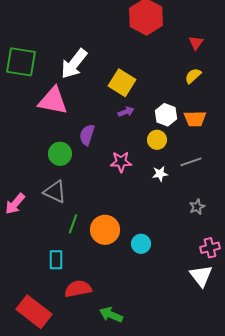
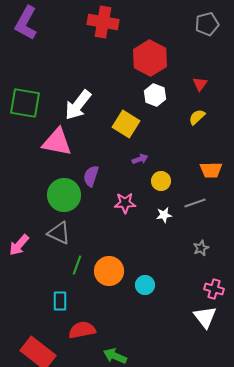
purple arrow: (126, 112) -> (140, 159), moved
white hexagon: (166, 115) -> (155, 95), moved
orange trapezoid: (195, 119) -> (211, 170), moved
green circle: (60, 154) -> (64, 195), size x1.4
pink cross: (210, 248) -> (214, 289), turned 30

